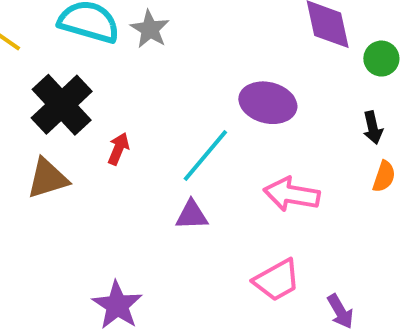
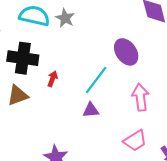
purple ellipse: (268, 103) -> (126, 52), turned 44
black cross: (62, 105) -> (23, 58), turned -36
pink arrow: (292, 194) -> (140, 97), turned 76

